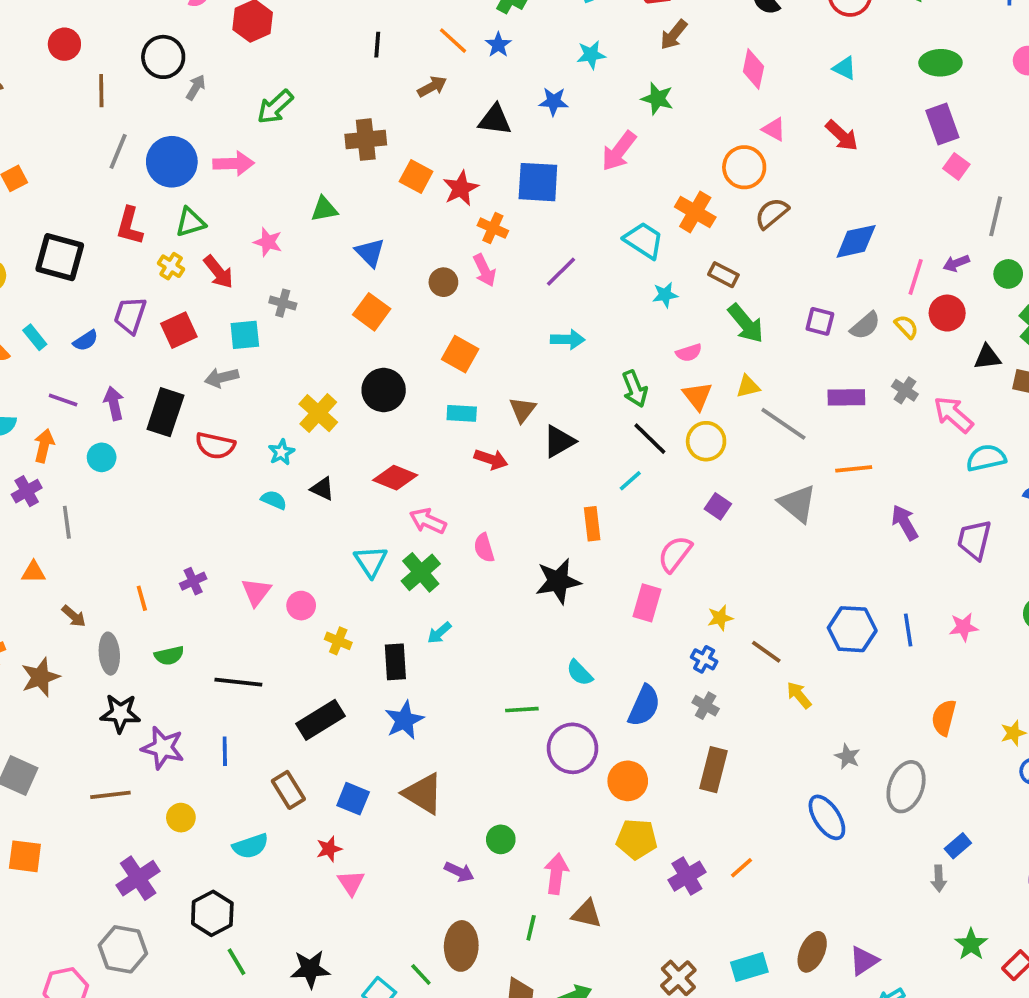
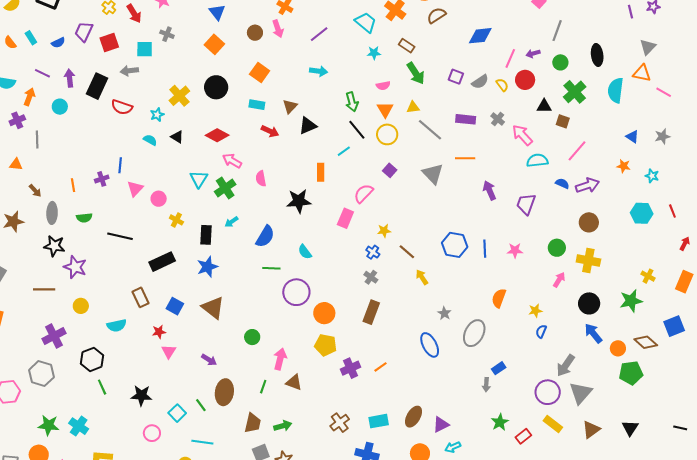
blue semicircle: (644, 706) -> (265, 236), moved
blue line: (225, 751) -> (120, 165), moved
purple arrow: (459, 872) -> (209, 360), moved

